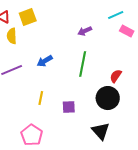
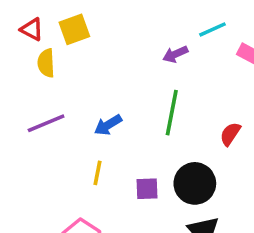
cyan line: (116, 15) -> (213, 29), moved
blue arrow: (45, 61) -> (108, 125), moved
black circle: (108, 98) -> (195, 183), moved

